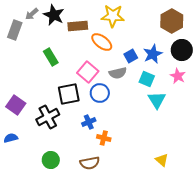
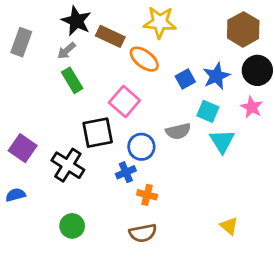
gray arrow: (32, 14) -> (66, 51), moved
brown rectangle: (78, 26) -> (110, 36), turned 30
gray semicircle: (118, 73) -> (178, 131), moved
blue circle: (100, 93) -> (141, 147), moved
black cross: (48, 117) -> (68, 165), turned -30
brown semicircle: (90, 163) -> (143, 233), moved

